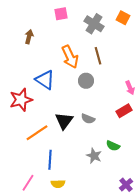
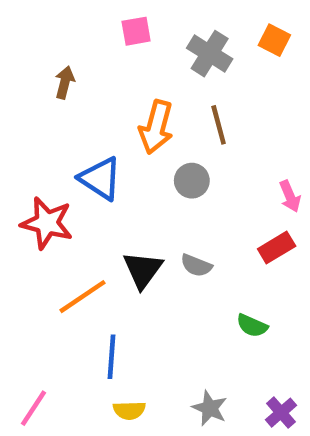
orange arrow: (70, 57) -> (156, 127), turned 40
red star: (21, 100) -> (47, 223), turned 30
gray star: (94, 156) -> (210, 408), moved
pink line: (28, 183) -> (33, 408), moved

